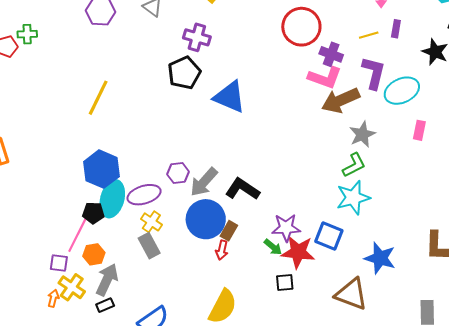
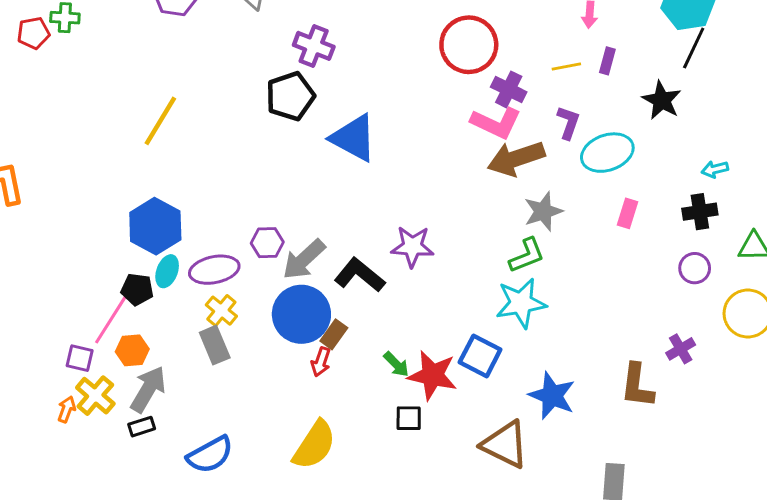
purple L-shape: (374, 73) -> (568, 123), size x0.7
cyan ellipse: (112, 199) -> (167, 271), size x0.6
purple star: (286, 228) -> (412, 246), moved

